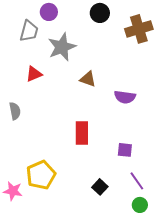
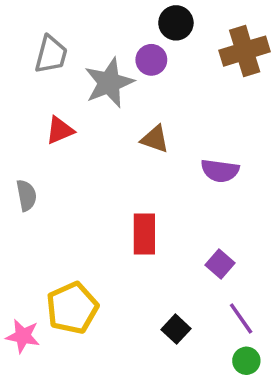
purple circle: (49, 12) -> (151, 60), moved
purple square: (125, 150) -> (220, 264), turned 35

